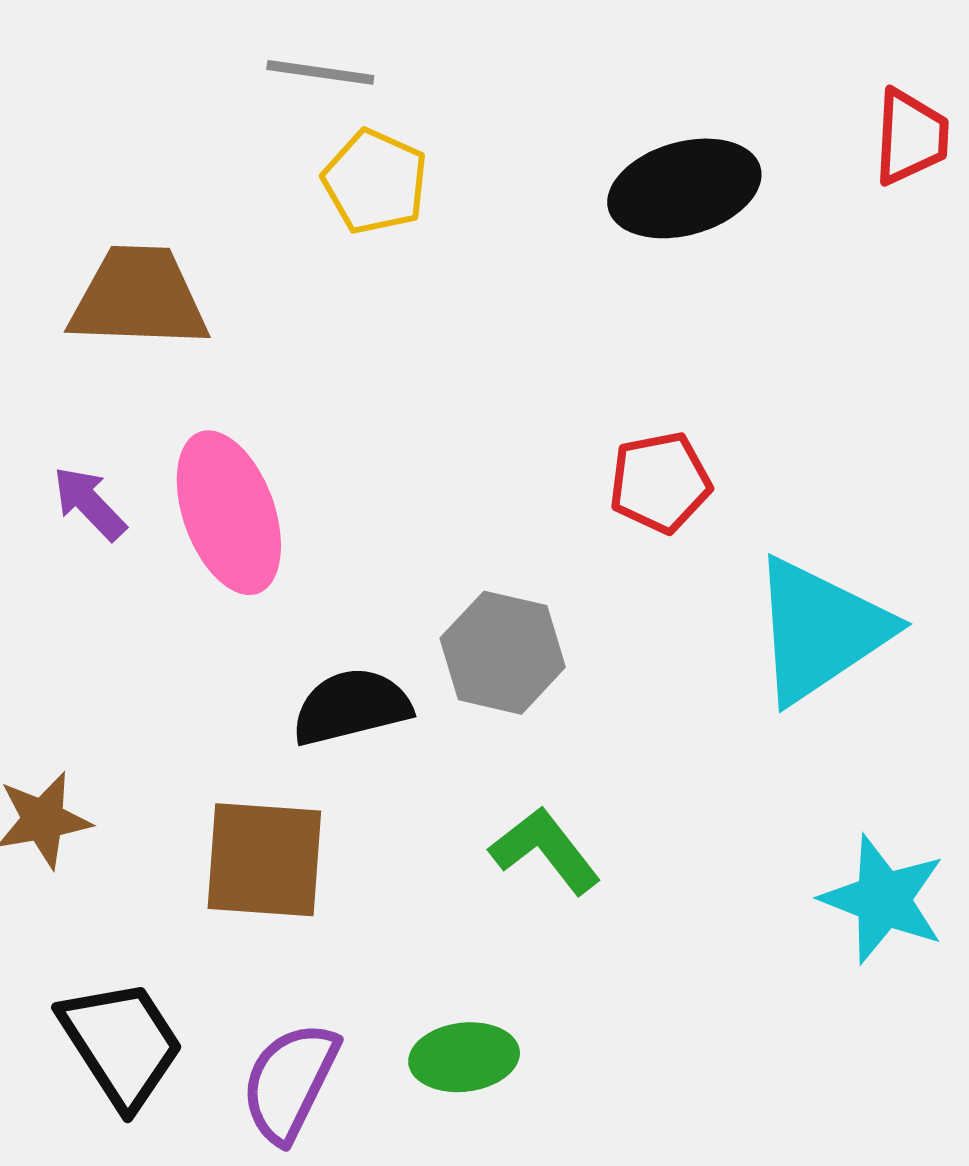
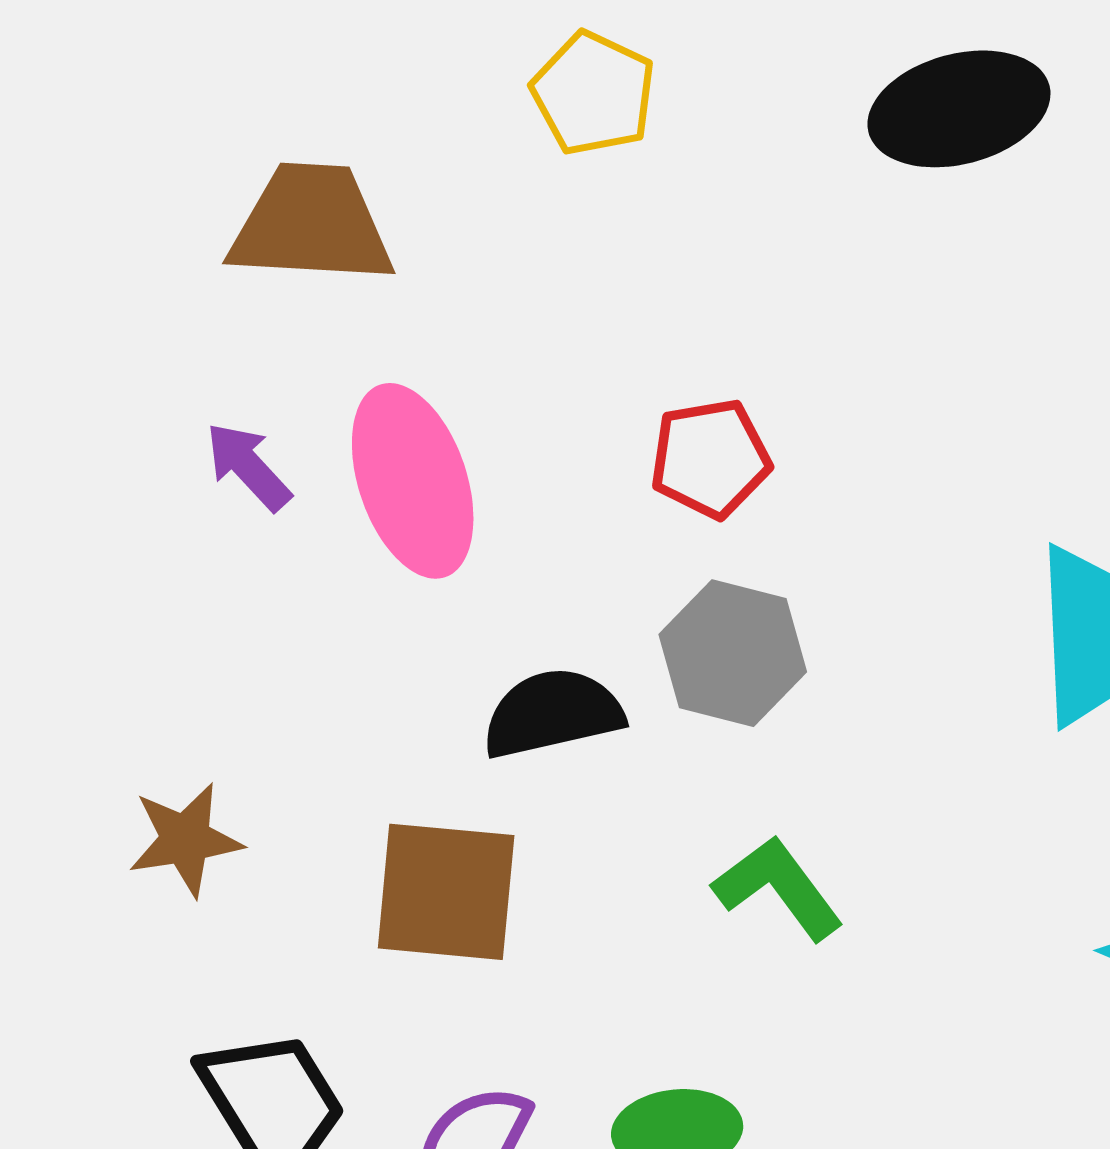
red pentagon: (660, 482) -> (710, 458), moved

